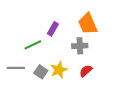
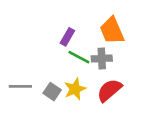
green line: (33, 45) -> (79, 57), moved, turned 54
red semicircle: (86, 71) -> (109, 90), size x1.5

